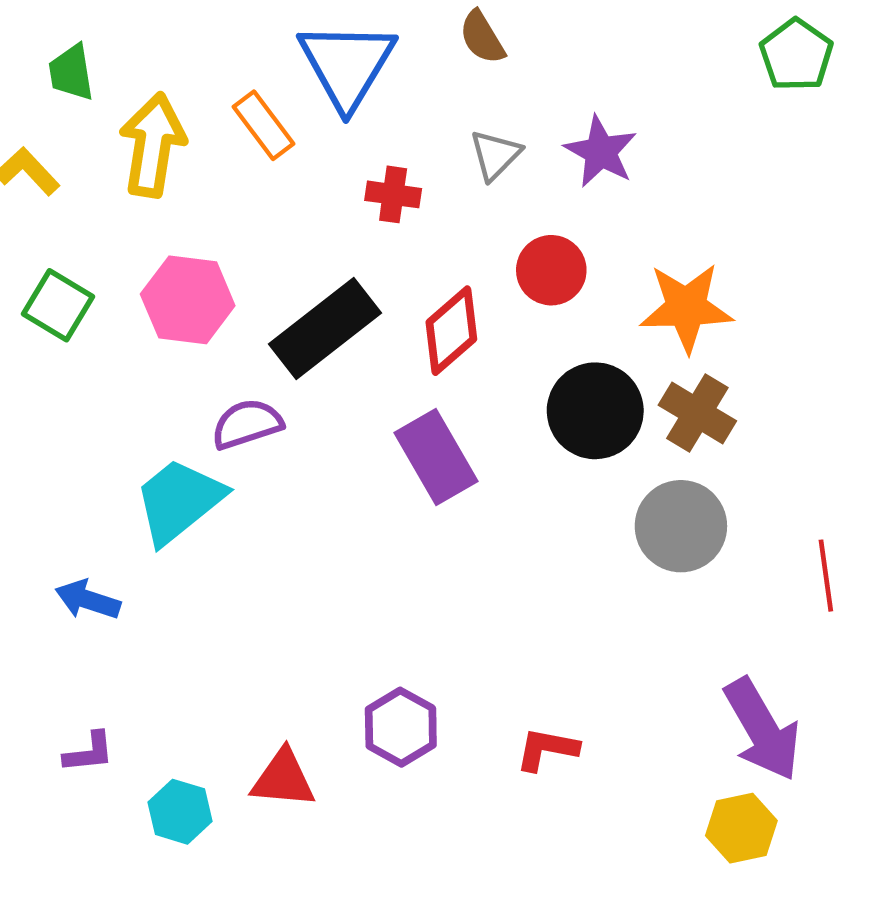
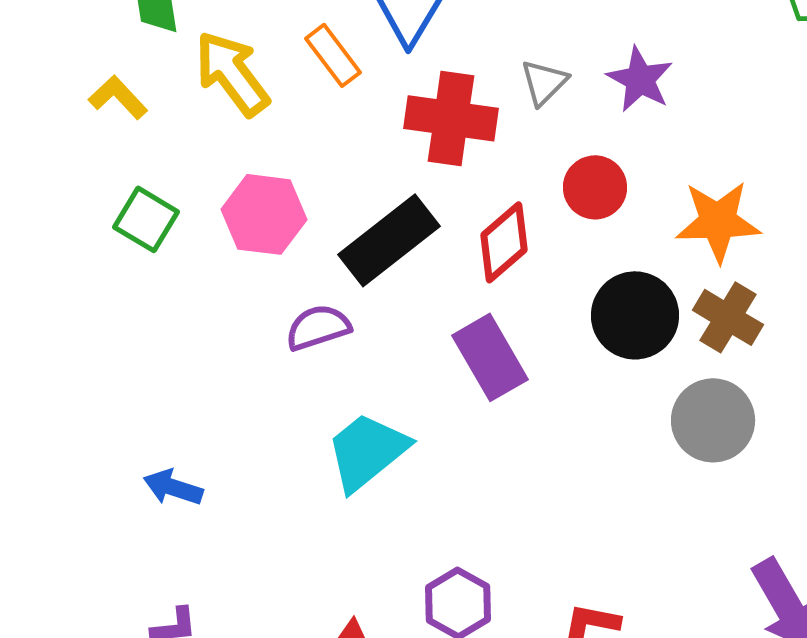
yellow arrow: (153, 145) -> (232, 73), turned -46
red cross: (393, 194) -> (451, 118), size x1.8
cyan trapezoid: (179, 501) -> (367, 451), moved

